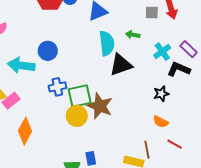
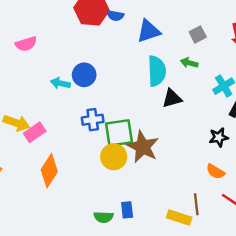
gray square: (152, 12) -> (198, 34), moved, turned -32
cyan arrow: (21, 65) -> (60, 83), moved, size x0.6
black triangle: (121, 65) -> (172, 98), size x0.7

